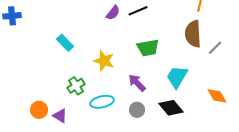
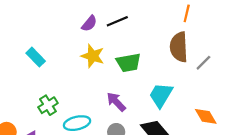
yellow star: (104, 61) -> (93, 56), moved

